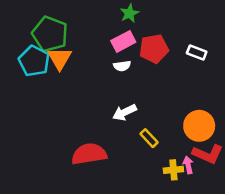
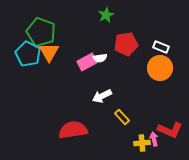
pink rectangle: (123, 41) -> (87, 62), moved
orange circle: (199, 126) -> (160, 68), moved

